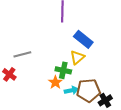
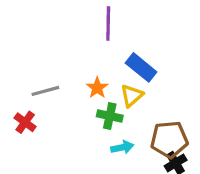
orange star: (55, 82) -> (97, 88), moved
brown pentagon: (88, 90) -> (169, 139), moved

